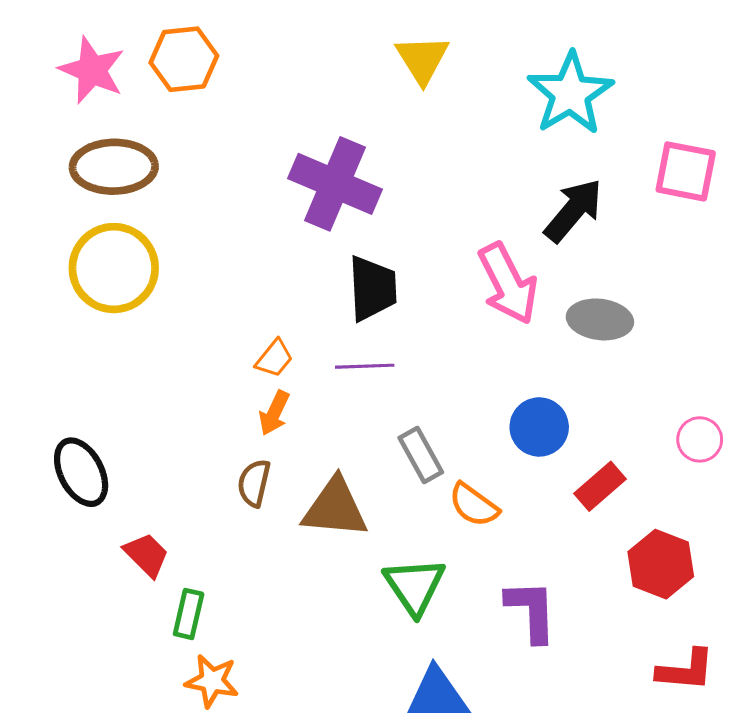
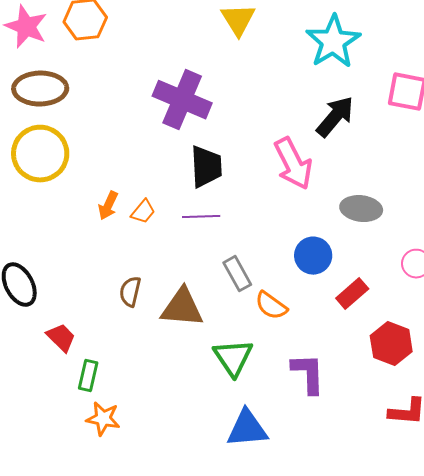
gray ellipse: (600, 319) -> (361, 209), moved
orange arrow: (274, 413) -> (108, 206), moved

